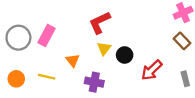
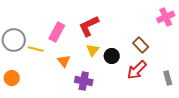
pink rectangle: (47, 35) -> (57, 32), moved
brown rectangle: (182, 41) -> (141, 45), moved
yellow line: (47, 77) -> (36, 49), moved

